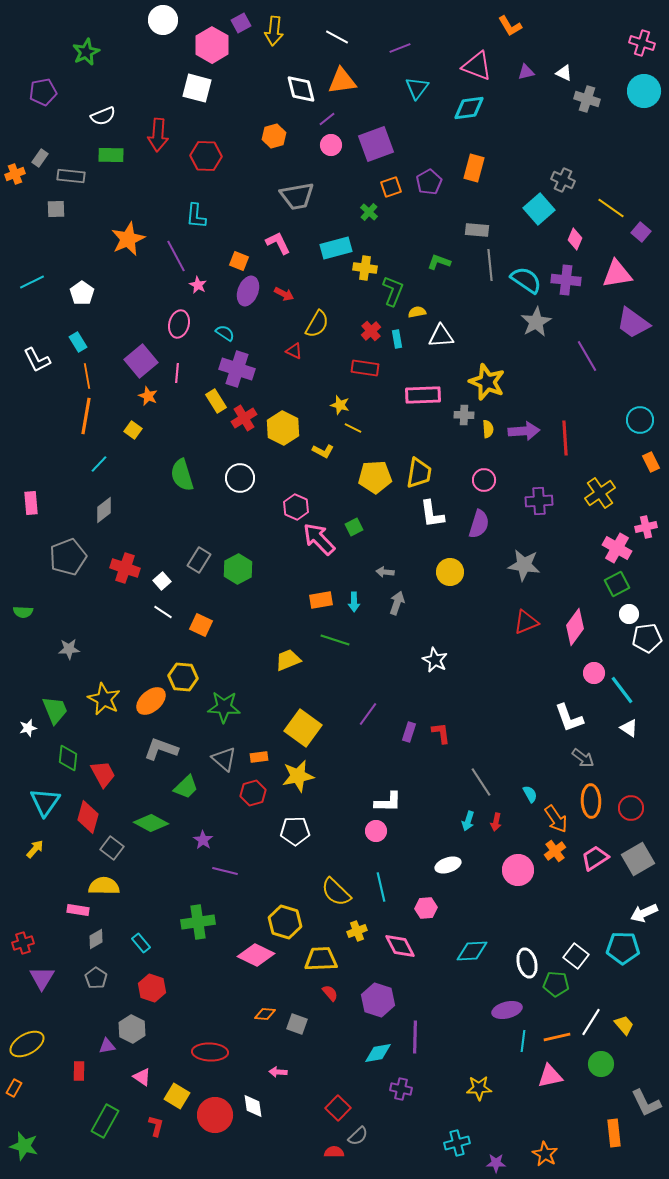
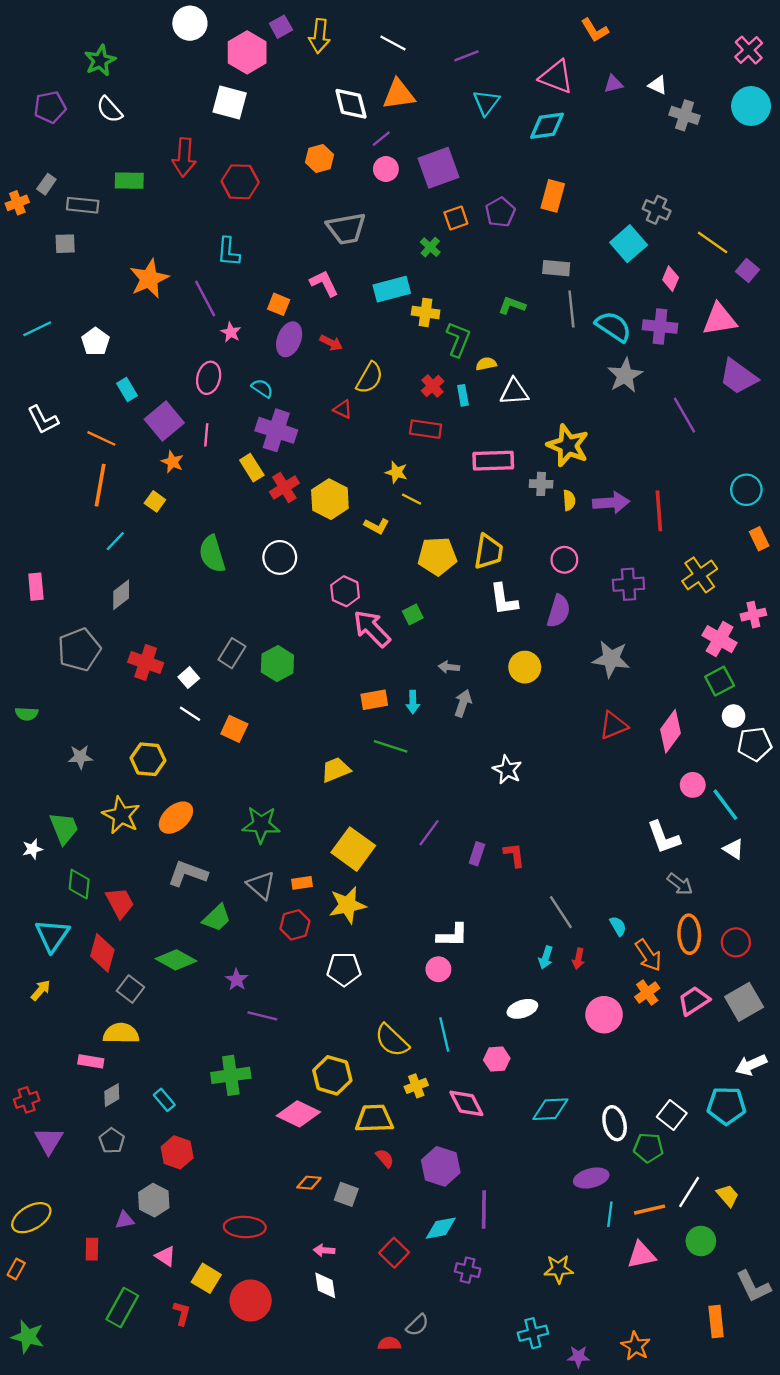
pink cross: (642, 43) -> (749, 50), turned 30
white semicircle: (103, 116) -> (109, 109), moved, turned 70
cyan rectangle: (78, 342) -> (127, 389), moved
orange line: (87, 376) -> (101, 438), turned -55
yellow hexagon: (183, 677) -> (148, 759), moved
white diamond: (253, 1106) -> (325, 1285), moved
red square: (338, 1108) -> (394, 1253), moved

